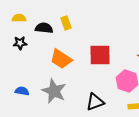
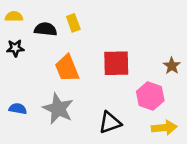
orange trapezoid: (61, 59) -> (67, 68), turned 35

